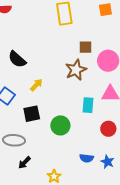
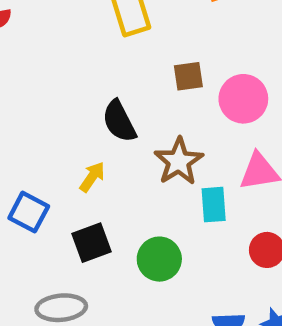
black semicircle: (17, 59) -> (119, 121), moved, turned 30
brown star: (76, 70) -> (179, 161), moved

